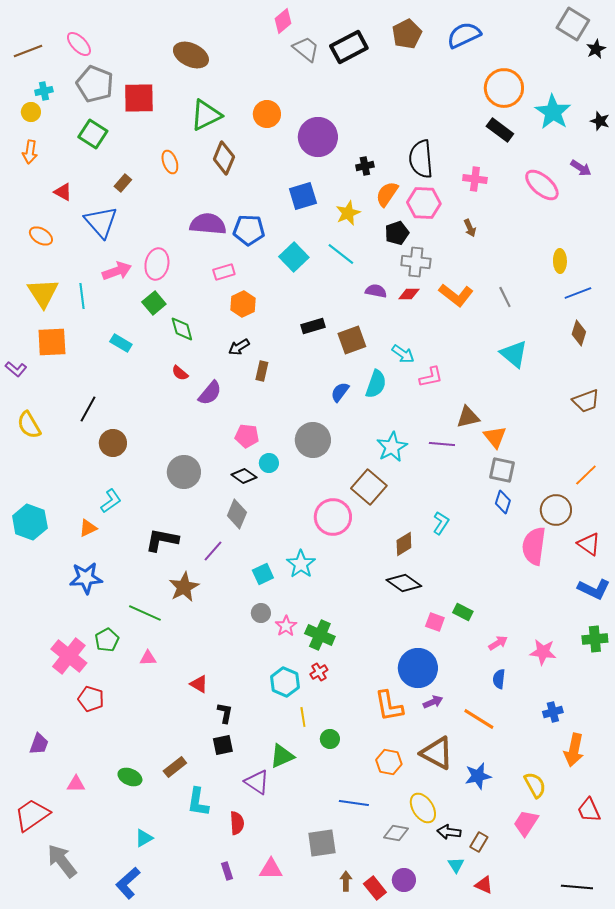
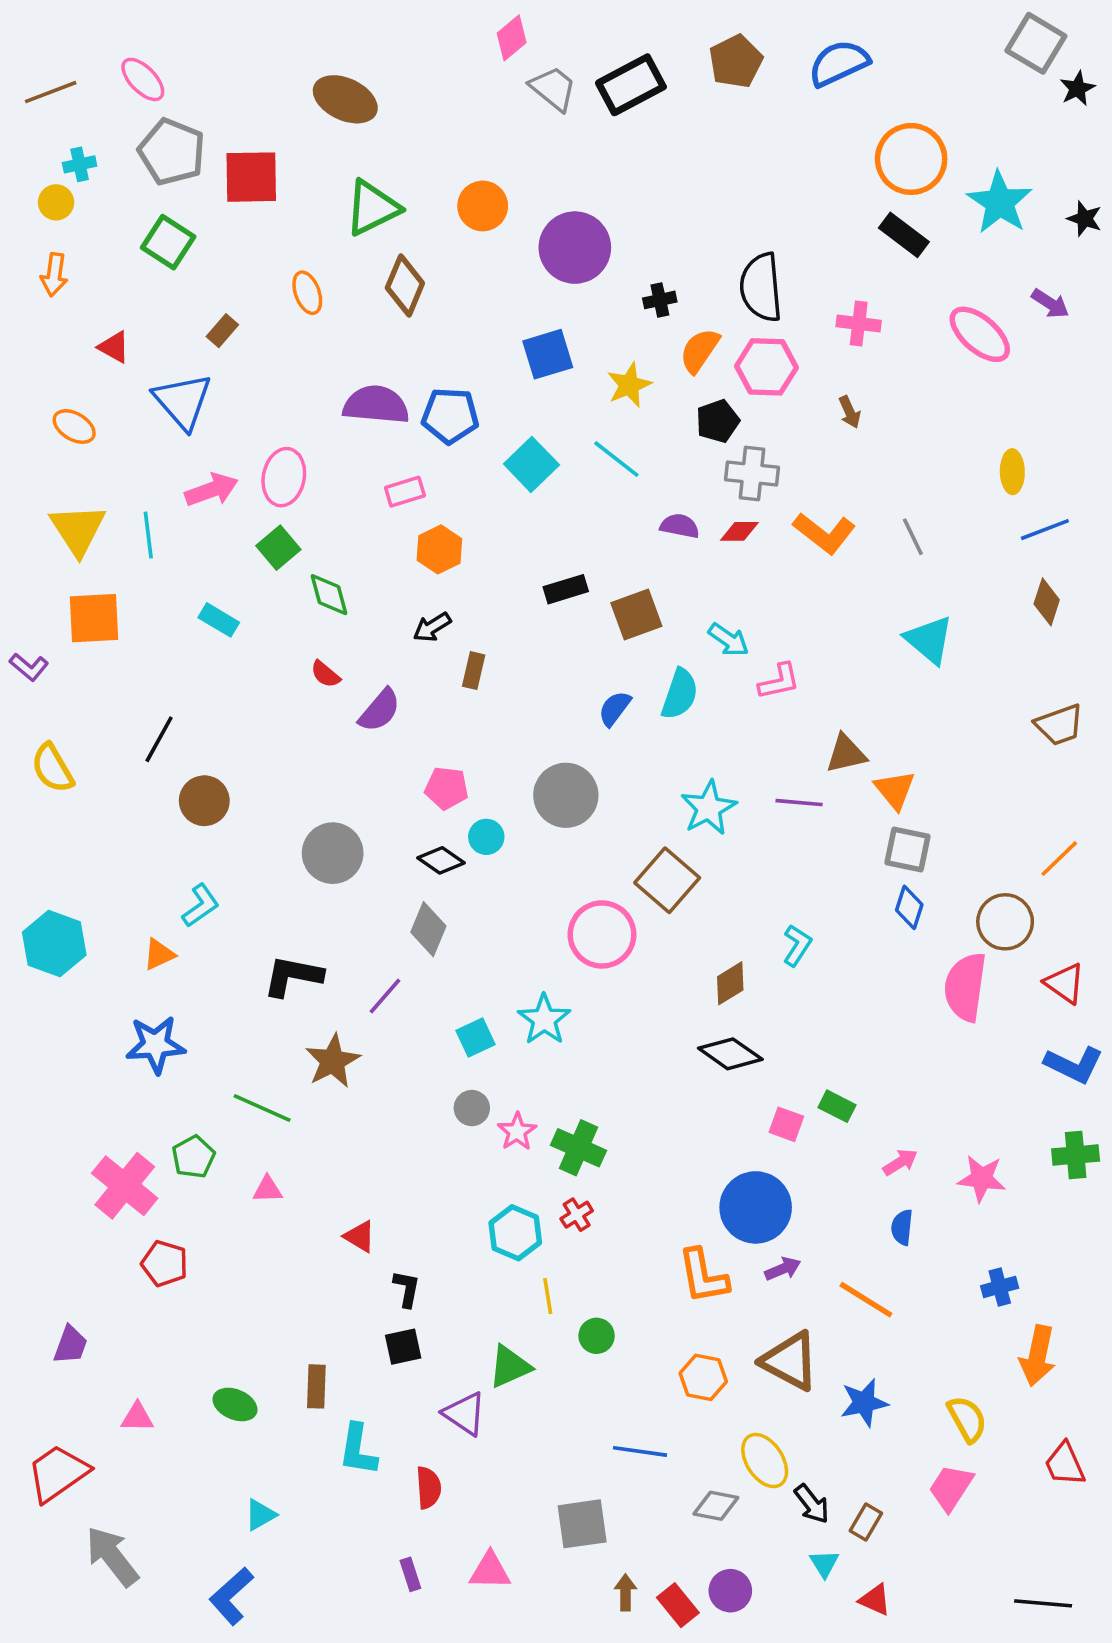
brown rectangle: (175, 767) -> (316, 1386), turned -50
black arrow: (449, 832) -> (812, 1504), turned -135

